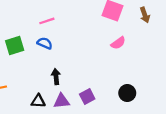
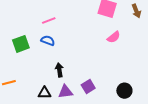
black circle: (127, 93) -> (124, 91), moved

